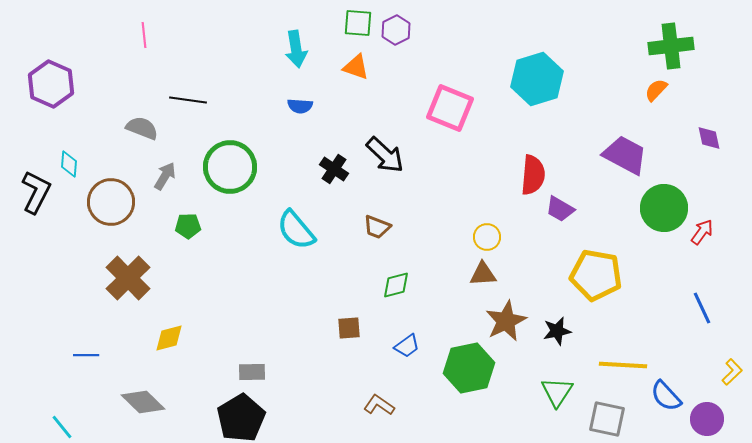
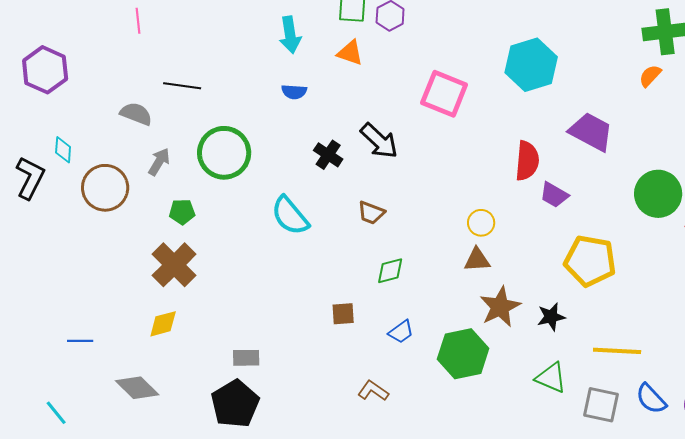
purple trapezoid: (625, 155) -> (591, 132), moved
brown cross: (128, 278) -> (174, 265), moved
green triangle: (557, 392) -> (551, 378), turned -40
blue semicircle: (666, 396) -> (651, 399), moved

